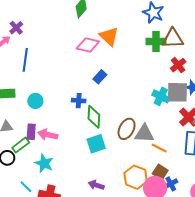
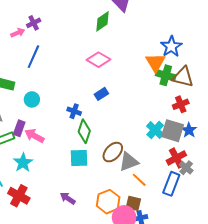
orange triangle: (109, 36) -> (155, 62), moved
gray triangle: (144, 134) -> (129, 162), turned -40
brown square: (160, 172) -> (133, 203), turned -35

